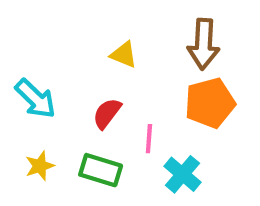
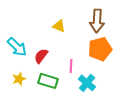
red semicircle: (107, 113) -> (41, 56), moved

